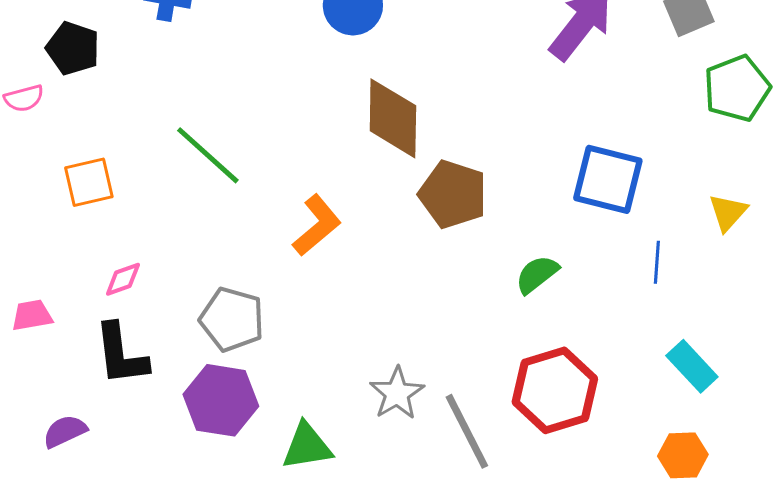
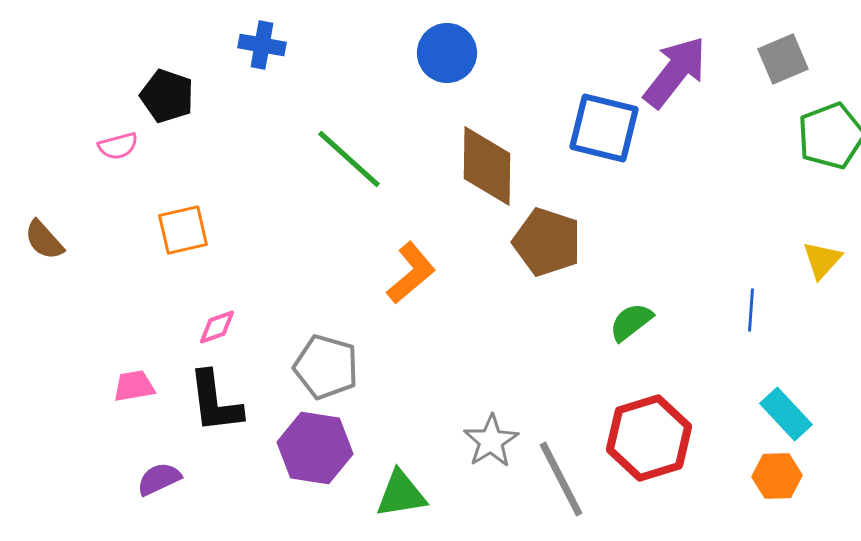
green line: (208, 155) -> (349, 159), moved
blue square: (608, 179) -> (604, 128), moved
pink trapezoid: (32, 315) -> (134, 386), moved
orange hexagon: (683, 455) -> (777, 476), moved

